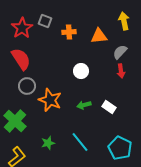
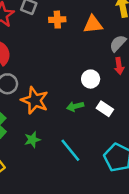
white circle: (81, 71) -> (91, 79), moved
green star: (48, 143) -> (32, 140), moved

